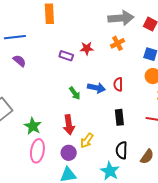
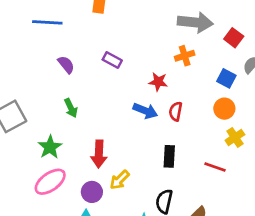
red star: (87, 48) -> (158, 82), moved
purple semicircle: (19, 61) -> (66, 65), moved
green arrow: (75, 93) -> (71, 108), moved
pink ellipse: (37, 151) -> (50, 182), turned 35

